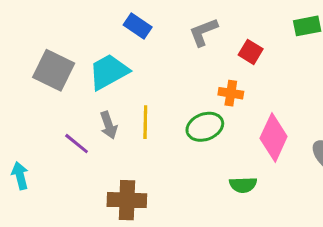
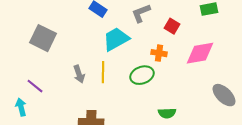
cyan trapezoid: (109, 72) -> (116, 39), moved
pink diamond: (274, 137) -> (200, 53), moved, turned 56
purple line: (77, 144) -> (35, 86), moved

